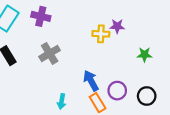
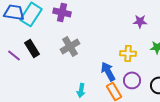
purple star: (117, 26) -> (140, 21), moved
yellow cross: (101, 34) -> (128, 53), moved

